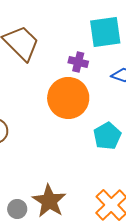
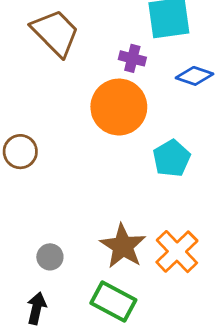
brown star: (49, 201) -> (123, 246), moved

